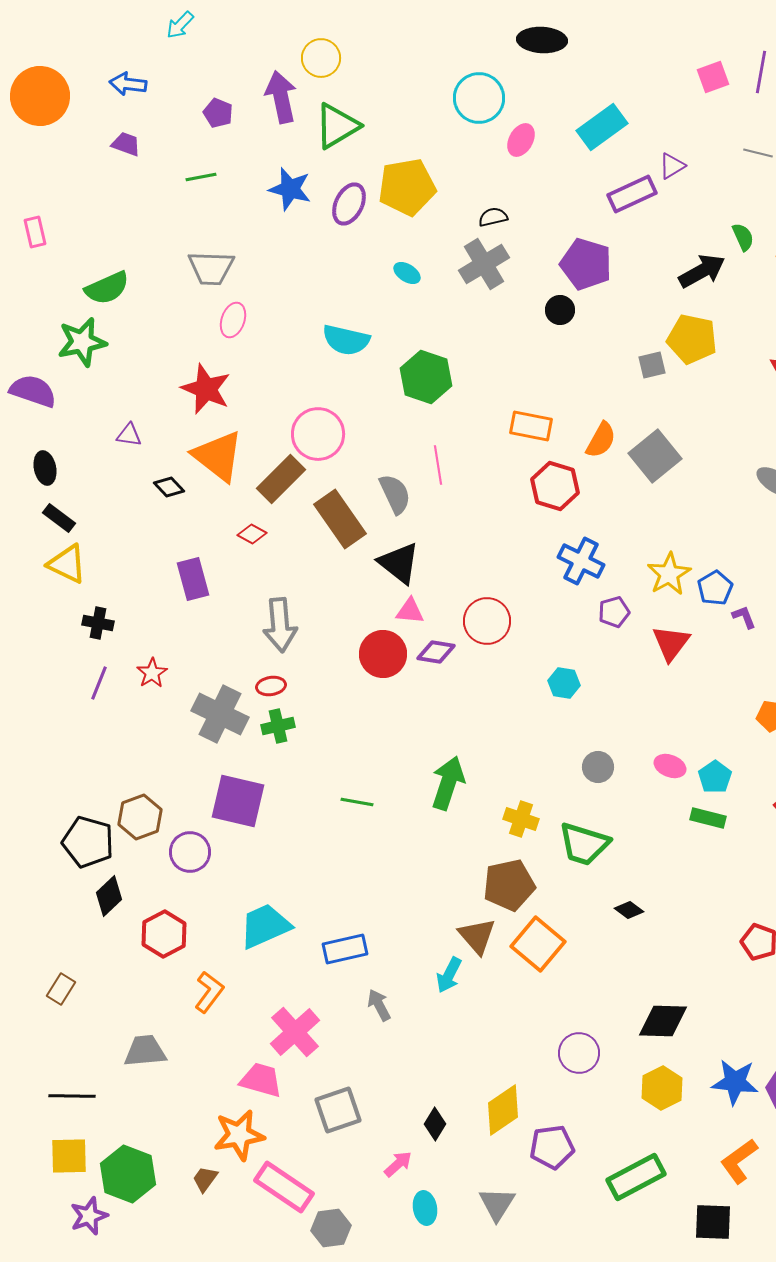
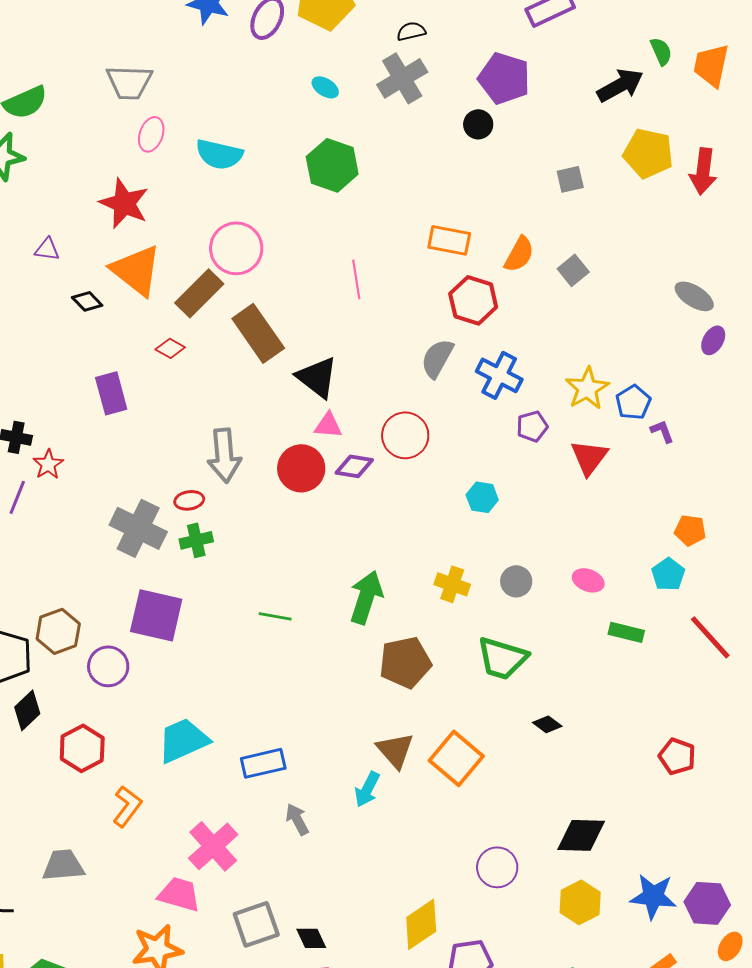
yellow pentagon: (692, 339) -> (648, 153), moved
cyan semicircle: (346, 340) -> (219, 154), moved
green hexagon: (426, 377) -> (332, 165), moved
gray square: (655, 456) -> (573, 270), size x0.6
gray semicircle: (395, 494) -> (437, 358), moved, turned -126
gray arrow: (280, 625) -> (224, 455), moved
red star: (152, 673) -> (48, 464), moved
cyan pentagon: (715, 777) -> (668, 574), moved
yellow cross: (521, 819) -> (452, 584), moved
brown pentagon: (509, 885) -> (405, 662), moved
black diamond: (435, 1124) -> (311, 938), moved, turned -56

